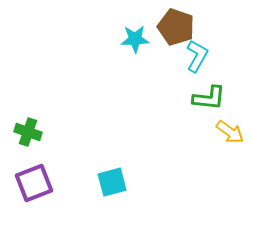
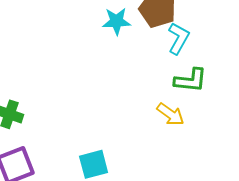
yellow arrow: (230, 132) -> (170, 114), moved

